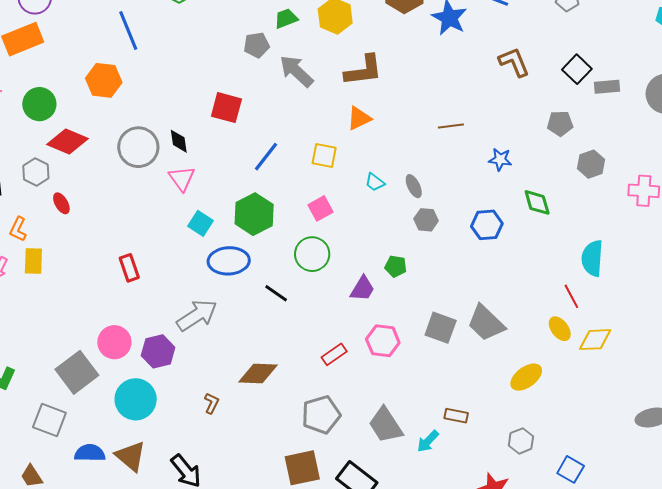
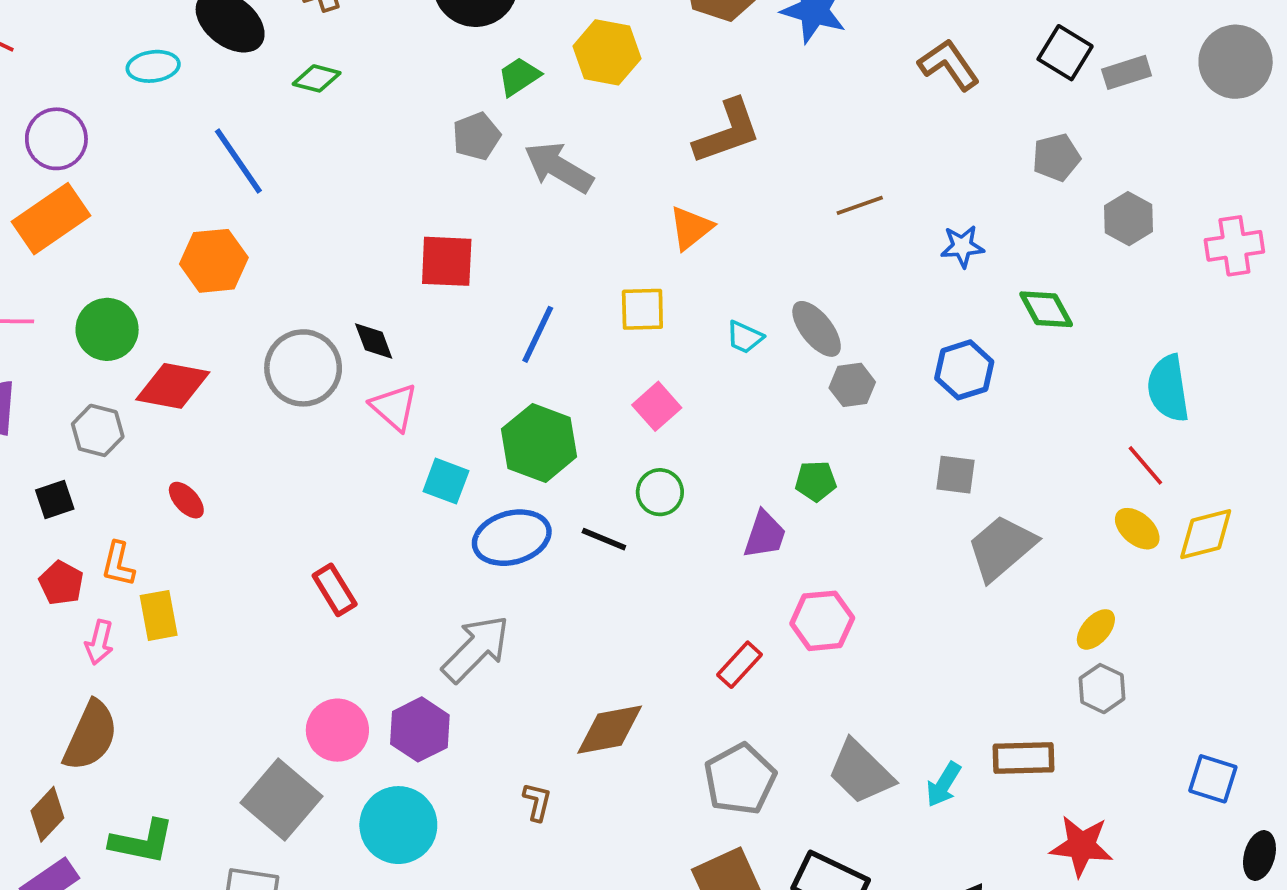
brown L-shape: (364, 70) -> (727, 132), moved
gray hexagon: (36, 172) -> (98, 430), moved
gray ellipse: (414, 186) -> (817, 329), size x1.4
green circle: (312, 254) -> (660, 492), size x0.7
black line: (276, 293) -> (604, 539), moved
gray trapezoid: (486, 323) -> (1001, 548), turned 108
gray square: (441, 328) -> (955, 475), moved, size x0.7
yellow ellipse: (526, 377) -> (1096, 629), size x0.7
brown rectangle: (456, 416) -> (1024, 758), moved, size x1.4
gray hexagon: (521, 441) -> (1102, 689), moved

